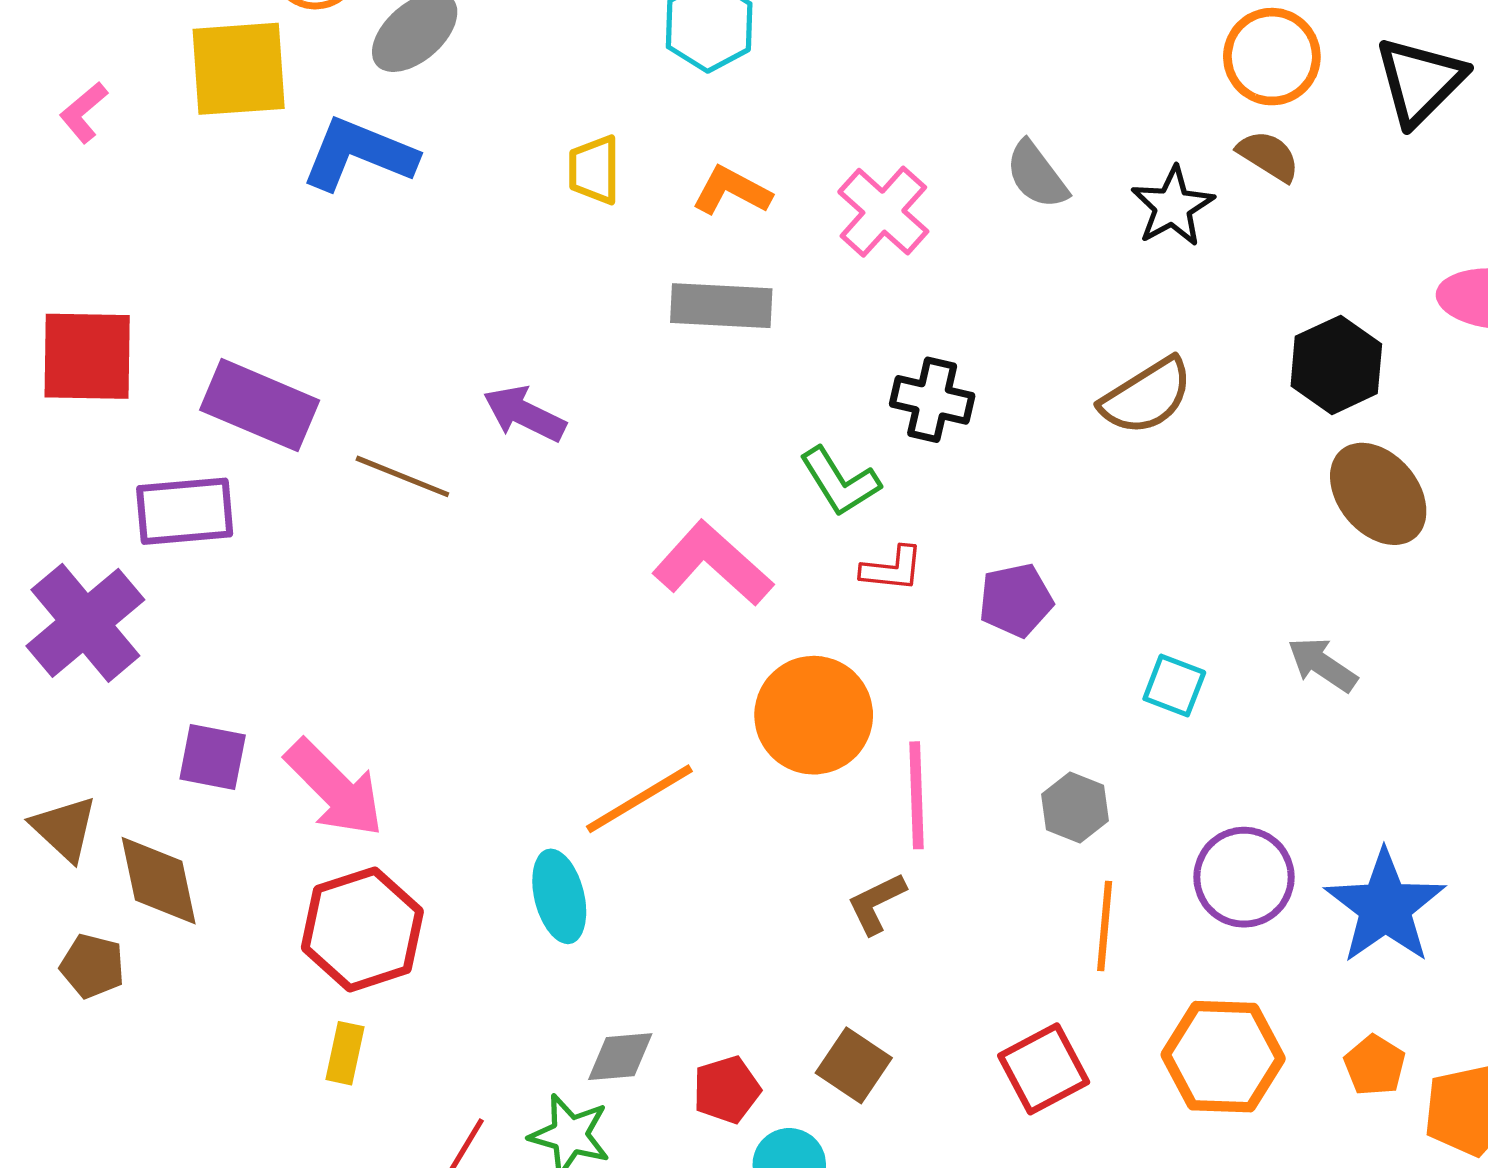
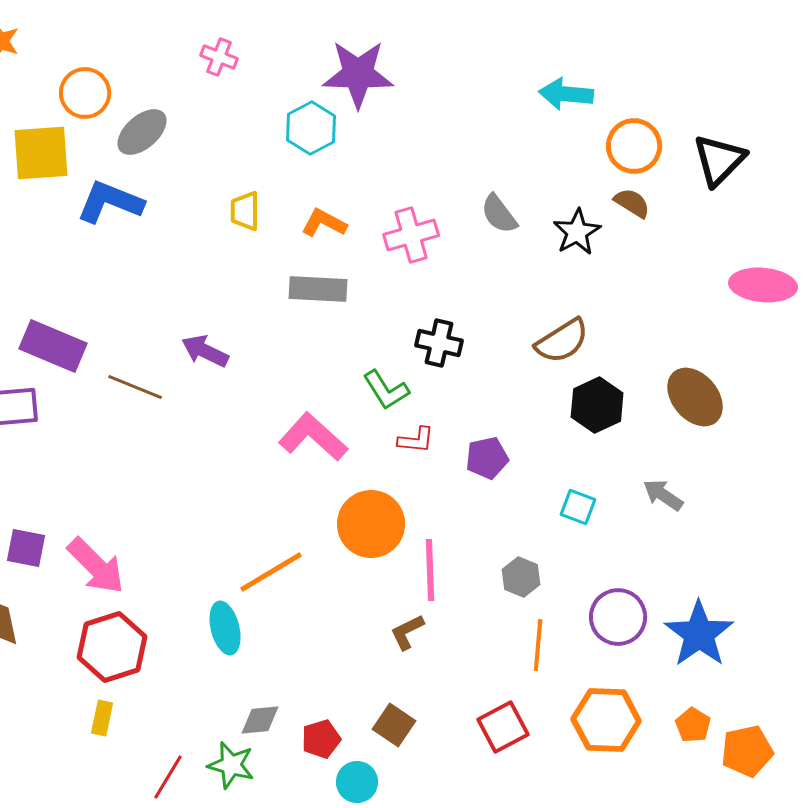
pink cross: (883, 212) -> (411, 235), turned 32
black hexagon: (1336, 365) -> (597, 405), moved

